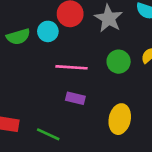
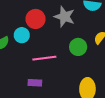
purple rectangle: (75, 98) -> (35, 83), moved

